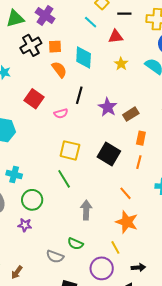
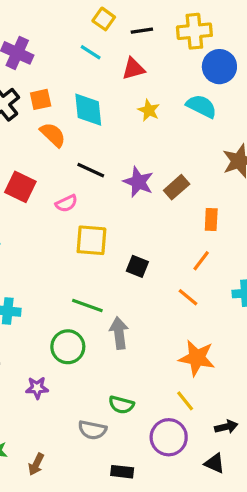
black line: (79, 95) -> (91, 170), turned -72
orange rectangle: (141, 138) -> (211, 219), moved
yellow square: (70, 150) -> (91, 240), moved
black square: (109, 154) -> (137, 266), moved, size x0.6
orange line: (139, 162) -> (201, 261), turned 32
green line: (64, 179) -> (87, 306), turned -30
orange line: (126, 193) -> (188, 297), moved
green circle: (32, 200) -> (68, 347), moved
gray arrow: (86, 210) -> (119, 333), moved

